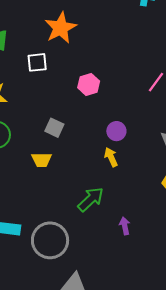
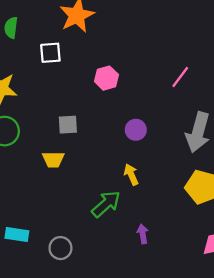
gray square: (54, 128) -> (68, 125), turned -30
yellow arrow: (111, 157) -> (131, 174), moved
gray circle: (50, 240) -> (60, 248), size x0.6

